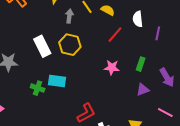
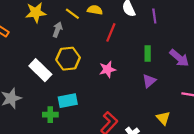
gray arrow: (69, 16) -> (58, 30), turned 32
pink star: (112, 68) -> (107, 69), moved
purple triangle: (143, 90) -> (149, 81), moved

